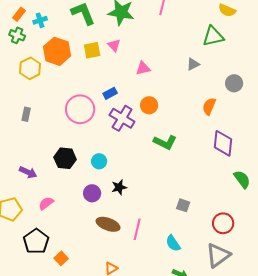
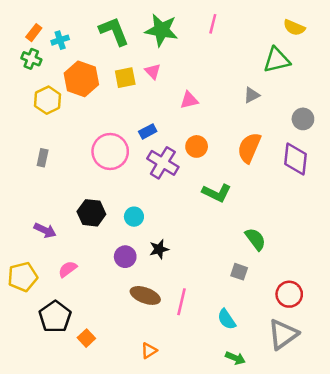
orange semicircle: (209, 106) -> (249, 148), moved, size x1.4
purple diamond: (223, 143) -> (295, 159), moved
green semicircle: (242, 179) -> (255, 239), moved

